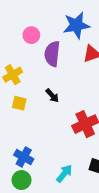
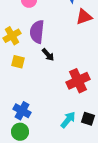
purple semicircle: (52, 54) -> (37, 32), moved
cyan arrow: (64, 173) -> (68, 120), moved

